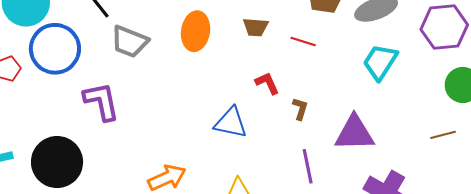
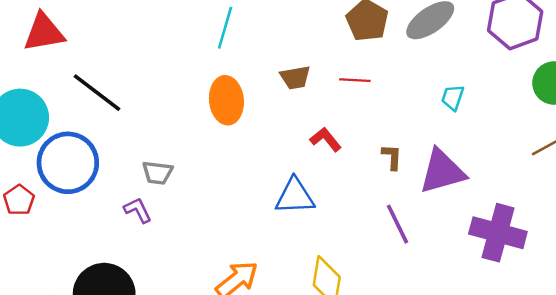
gray trapezoid: (130, 42) -> (158, 173), moved, size x0.7
cyan trapezoid: (380, 62) -> (453, 98), moved, size x0.6
purple L-shape: (101, 101) -> (138, 210), size x0.6
brown L-shape: (300, 109) -> (392, 157), moved

